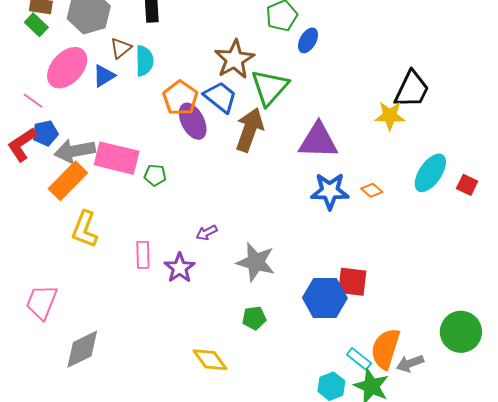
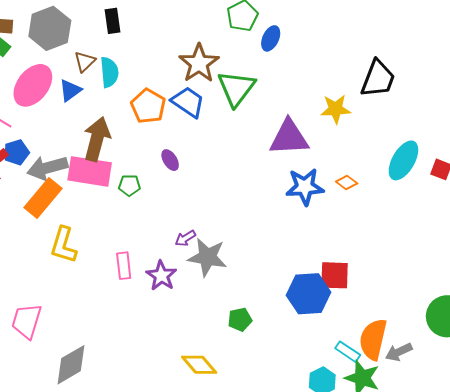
yellow star: (390, 116) -> (336, 109), moved
purple ellipse: (193, 121) -> (170, 160), moved, size x0.6
brown arrow: (249, 130) -> (97, 139), moved
gray star: (256, 262) -> (207, 257), moved

